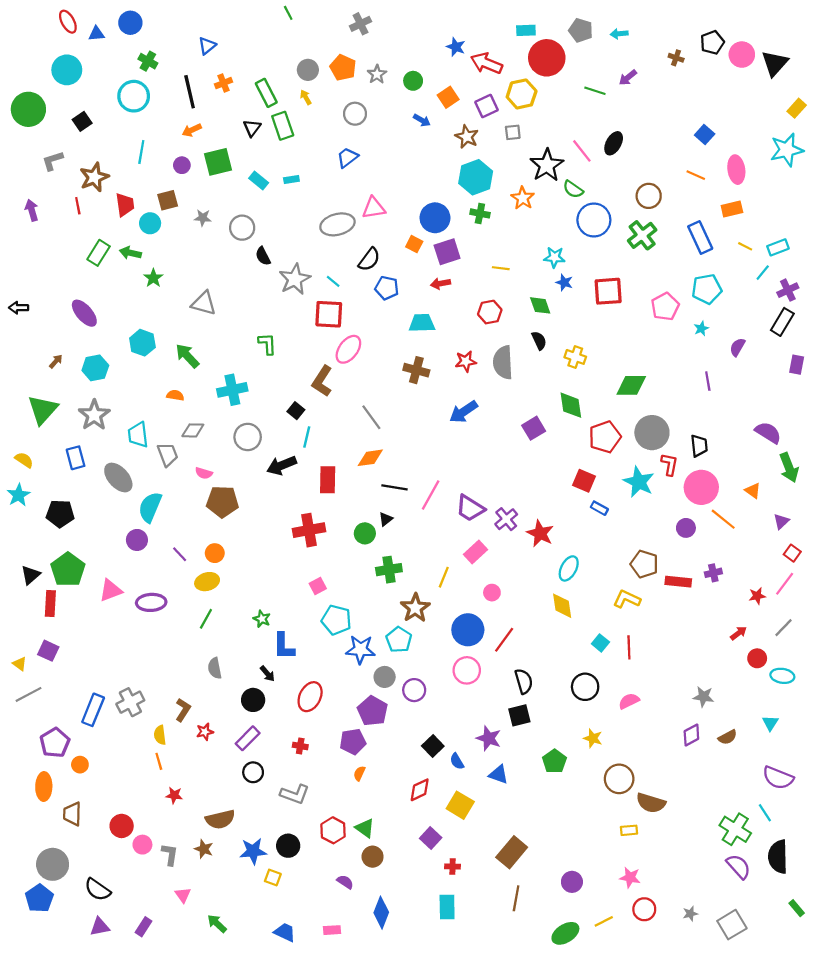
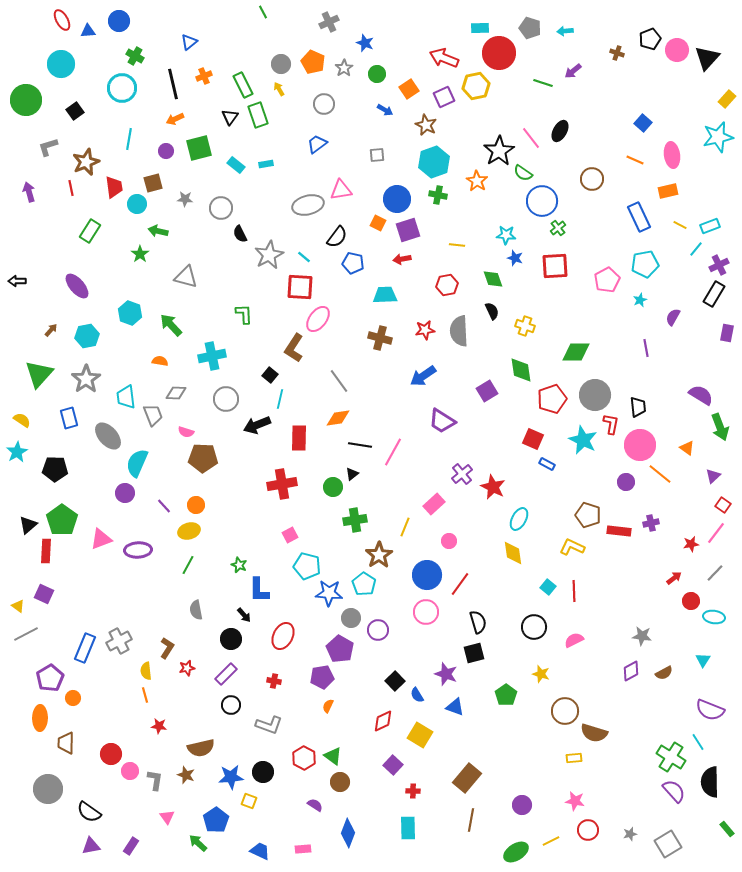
blue star: (456, 47) -> (365, 43), moved
gray square: (513, 132) -> (377, 155), moved
green cross: (642, 235) -> (558, 228), moved, size x0.6
green arrow: (130, 253) -> (158, 231), moved
purple trapezoid: (470, 508) -> (442, 421), moved
blue pentagon: (39, 898) -> (216, 820), moved

